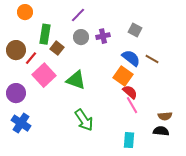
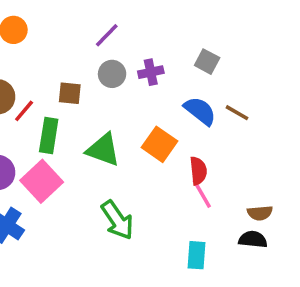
green rectangle: (45, 34) -> (49, 136), moved
brown square: (57, 48) -> (70, 93), turned -32
pink square: (44, 75) -> (42, 181), moved
orange square: (123, 76) -> (160, 144), moved
red semicircle: (130, 92) -> (198, 171), turned 42

